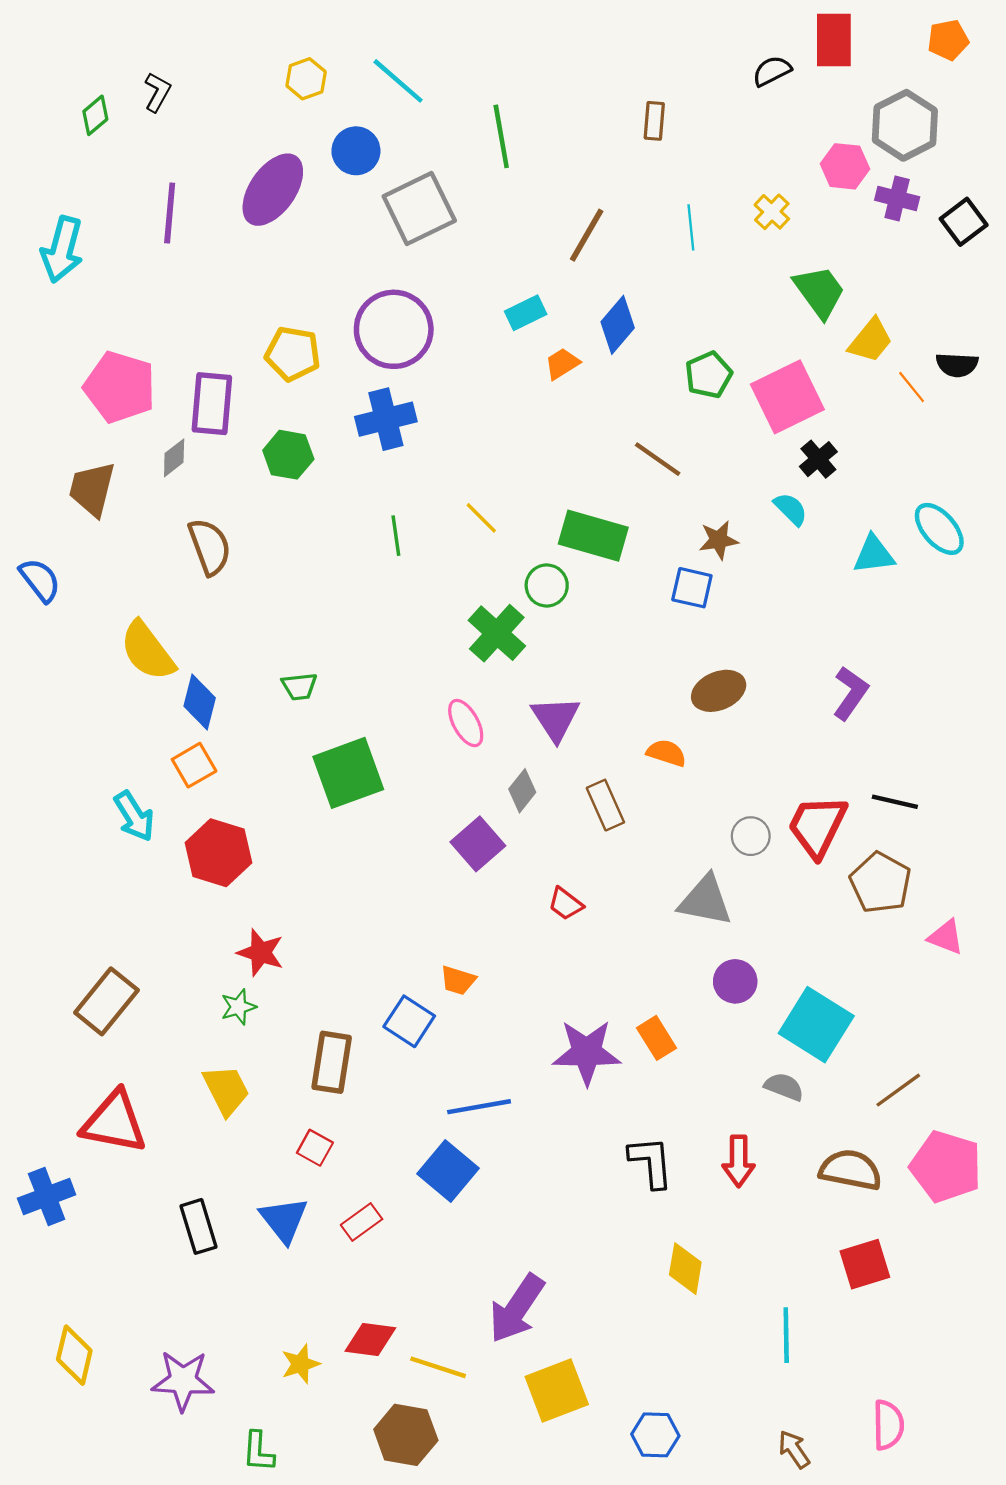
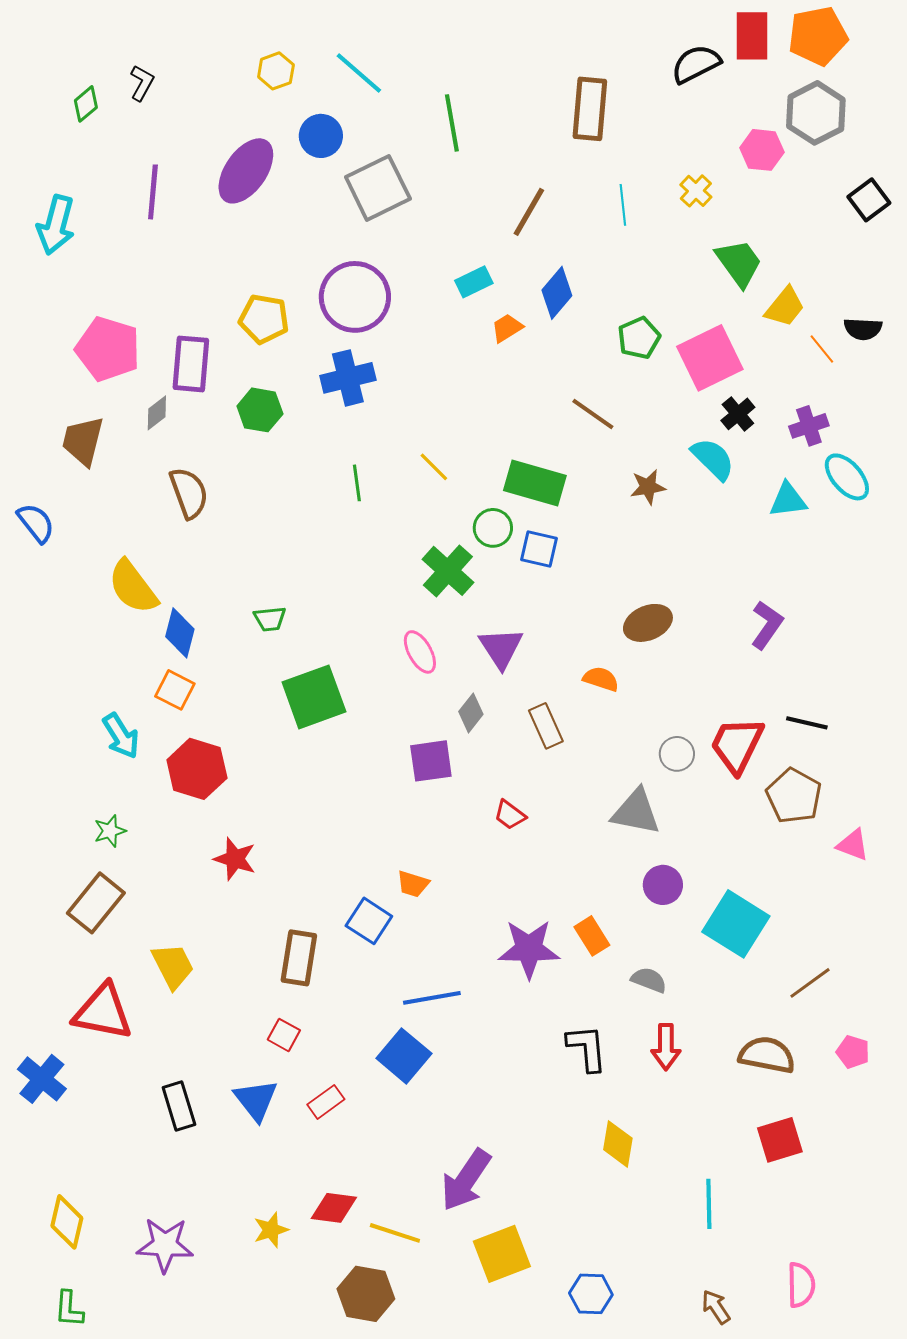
orange pentagon: (948, 40) -> (818, 36), moved, size x1.6
black semicircle: (772, 71) -> (696, 64), size x1.4
brown rectangle: (654, 121) -> (590, 109), size x1.8
purple cross: (897, 198) -> (809, 426), moved, turned -33
cyan semicircle: (791, 509) -> (713, 459), size x1.4
blue square: (692, 588) -> (539, 549), moved
orange square: (194, 765) -> (175, 690), turned -33
purple square: (478, 844) -> (431, 761), turned 33
green star: (238, 1007) -> (110, 831), moved
gray semicircle: (784, 1087) -> (649, 980), moved
yellow trapezoid: (226, 1090) -> (173, 966), moved
pink pentagon: (946, 1167) -> (853, 1052), size x0.5
blue cross: (47, 1197) -> (42, 1079), turned -30
green L-shape: (258, 1452) -> (69, 1309), moved

